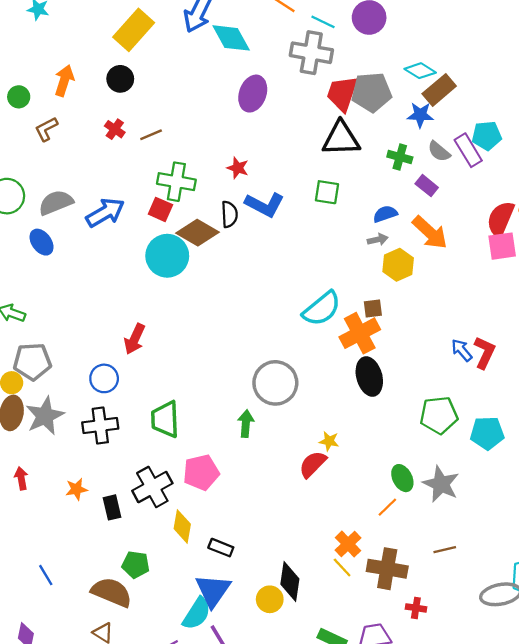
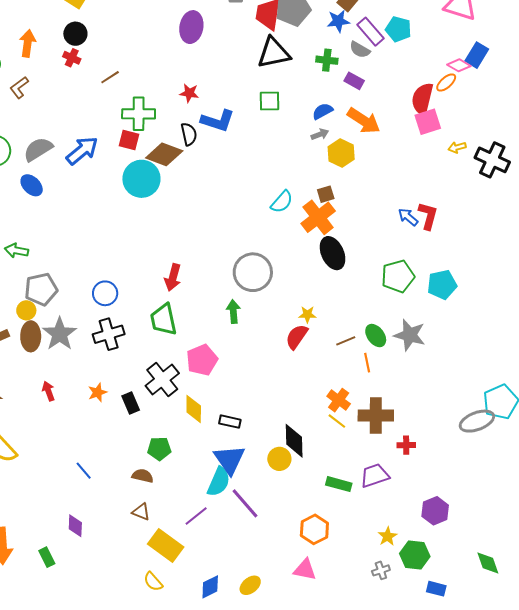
red cross: (115, 129) -> (72, 58), moved
cyan pentagon: (487, 136) -> (398, 29), turned 30
purple rectangle: (468, 150) -> (370, 32), moved
cyan semicircle: (322, 309) -> (282, 202), size x0.7
red arrow: (135, 339) -> (173, 277), moved
orange line: (387, 507) -> (367, 363), turned -48
brown line: (445, 550) -> (346, 341), moved
brown semicircle: (112, 592) -> (143, 476), size x0.6

